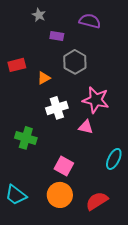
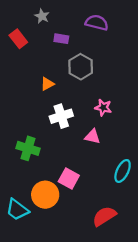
red rectangle: (17, 65) -> (18, 39), moved, turned 66
pink star: (96, 100) -> (103, 108), size x0.6
orange circle: (60, 195) -> (45, 195), moved

